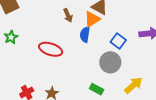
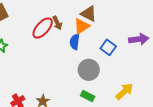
red ellipse: (51, 49) -> (43, 28), moved, turned -65
gray circle: (110, 62) -> (89, 70), moved

